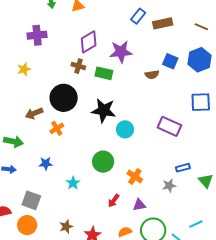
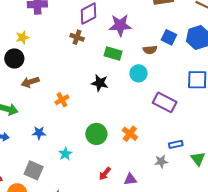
green rectangle: (104, 73) -> (113, 54), moved
black circle: (64, 98) -> (14, 58), moved, size x0.7
black star: (104, 110) -> (100, 83), size x0.7
orange cross: (57, 128) -> (62, 100), moved
cyan circle: (125, 129) -> (138, 73), moved
orange cross: (135, 176) -> (130, 134), moved
gray square: (31, 200) -> (34, 170), moved

